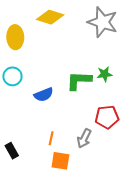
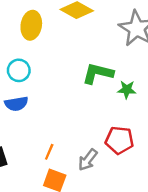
green L-shape: (79, 81) -> (98, 73), moved
blue semicircle: (44, 95) -> (16, 104), moved

